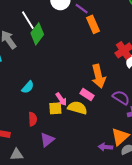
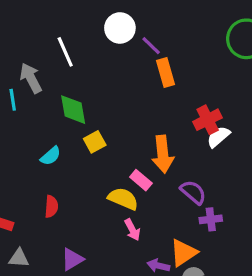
green diamond: (37, 34) -> (73, 110), moved, turned -55
pink arrow: (61, 99) -> (132, 230), moved
yellow square: (55, 108) -> (95, 142), moved, turned -32
purple triangle: (47, 140) -> (72, 259), moved

